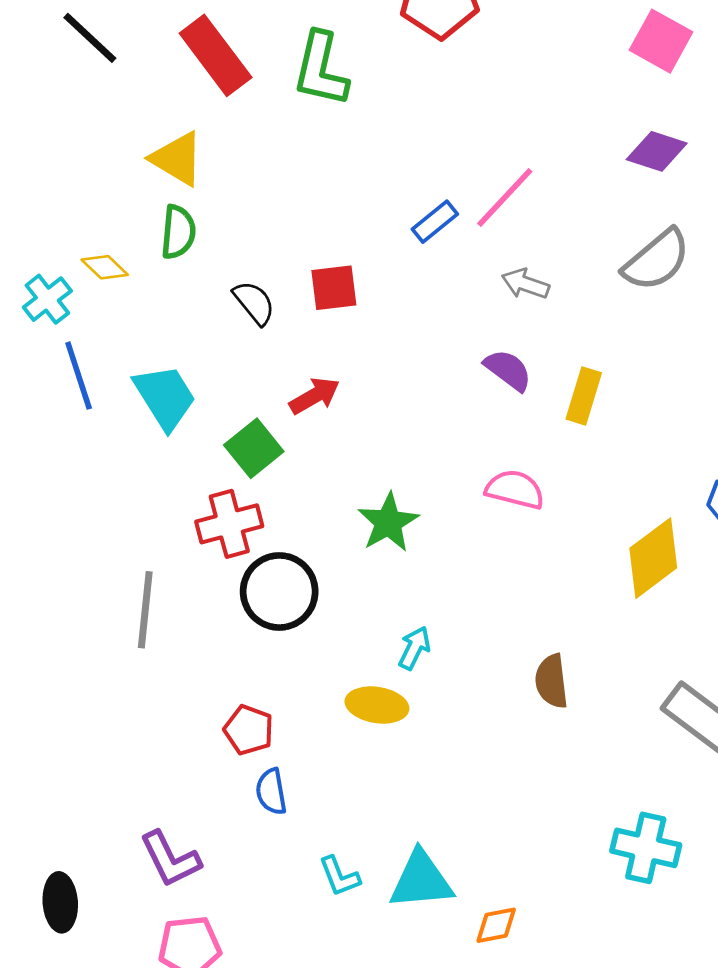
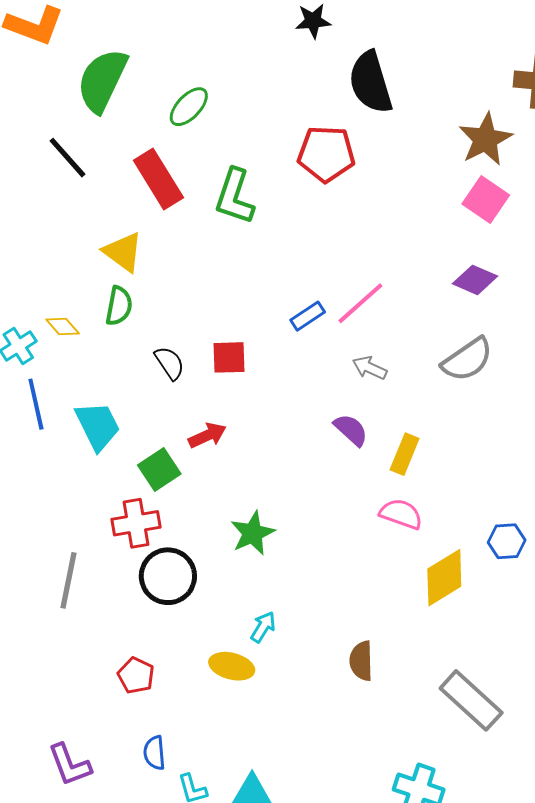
pink semicircle: (515, 489) -> (401, 514), moved
blue semicircle: (271, 792) -> (154, 753), moved

